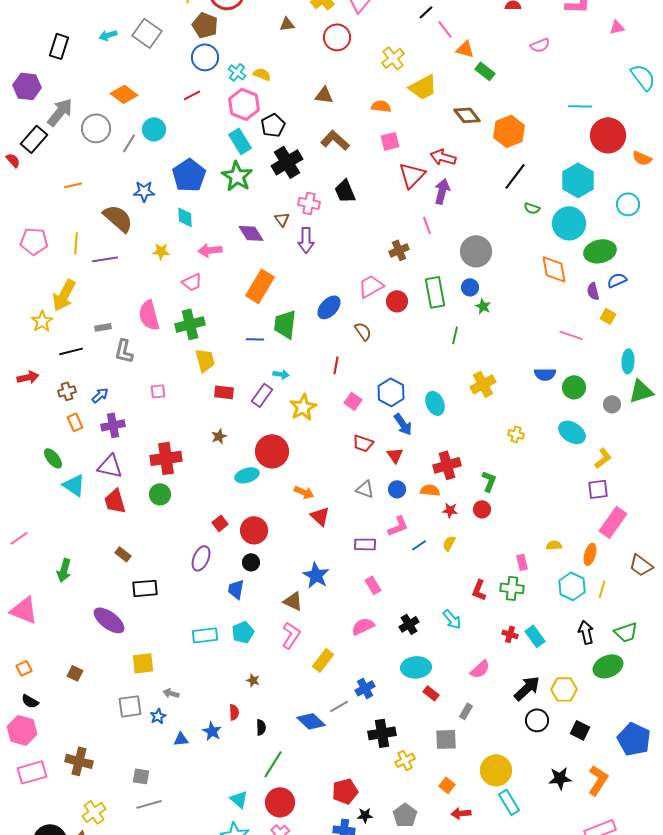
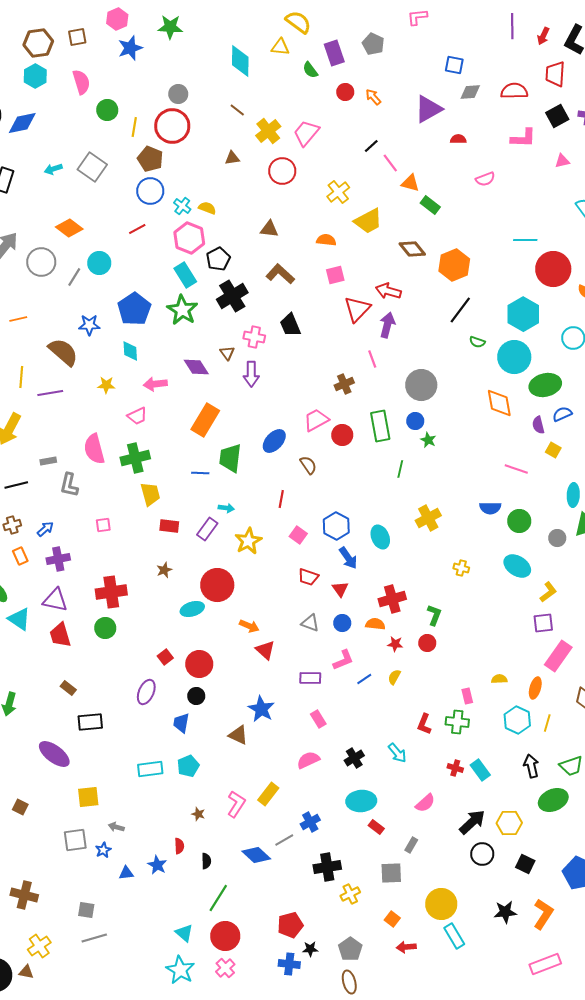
pink L-shape: (291, 635) -> (236, 804), moved

